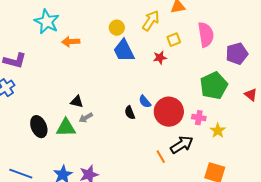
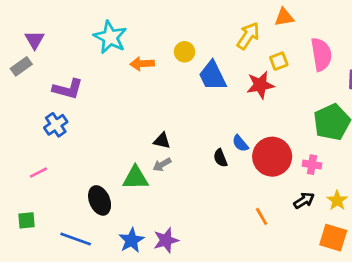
yellow circle: (117, 28) -> (185, 52), moved
red star: (160, 58) -> (260, 85), size x1.5
black triangle: (77, 102) -> (162, 141), moved
black ellipse: (39, 127) -> (100, 200), moved
yellow star: (218, 131) -> (337, 200), moved
black arrow: (182, 145) -> (304, 200), moved, size x0.7

